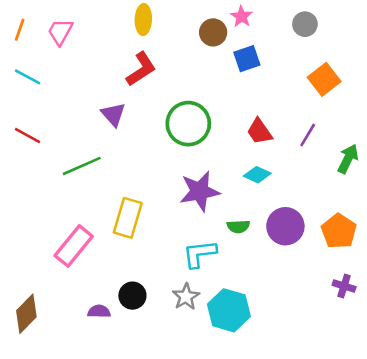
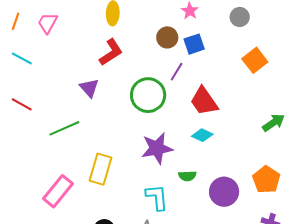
brown circle: (213, 32) -> (167, 37), moved
red trapezoid: (259, 131) -> (204, 101), size x1.4
purple line: (308, 135) -> (177, 72), moved
green arrow: (348, 159) -> (273, 123), turned 30
purple circle: (285, 226) -> (224, 192), moved
cyan L-shape: (200, 254) -> (157, 197), turned 92

